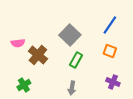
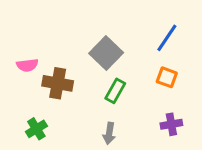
brown cross: (38, 55) -> (58, 83), turned -30
purple cross: (113, 82) -> (171, 124), turned -32

